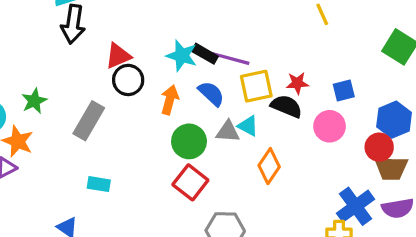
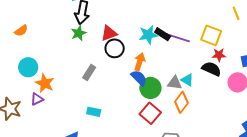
cyan star: (182, 56) -> (148, 35), turned -30
yellow square: (256, 86) -> (211, 35), moved, turned 30
blue semicircle: (211, 94) -> (139, 78), moved
green star: (34, 101) -> (79, 33), moved
gray rectangle: (89, 121) -> (89, 72), size x0.7
orange diamond: (269, 166) -> (181, 102), moved

